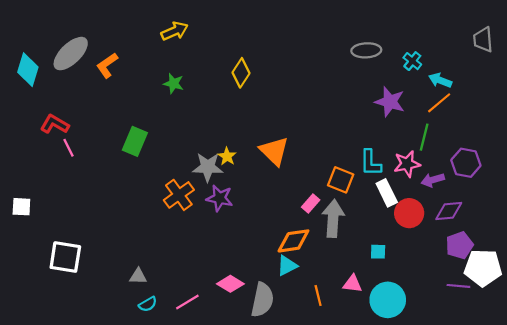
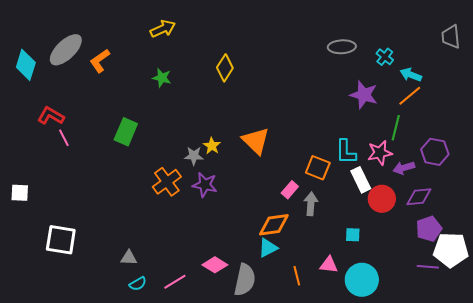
gray star: (208, 167) -> (194, 156), size x0.7
gray arrow: (333, 218) -> (311, 204), size x0.7

